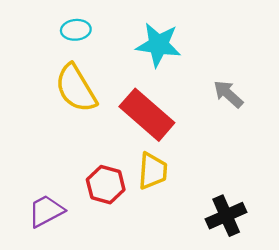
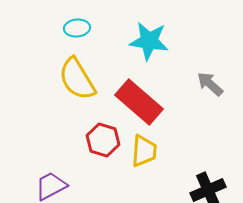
red hexagon: (106, 185) -> (103, 140), moved

